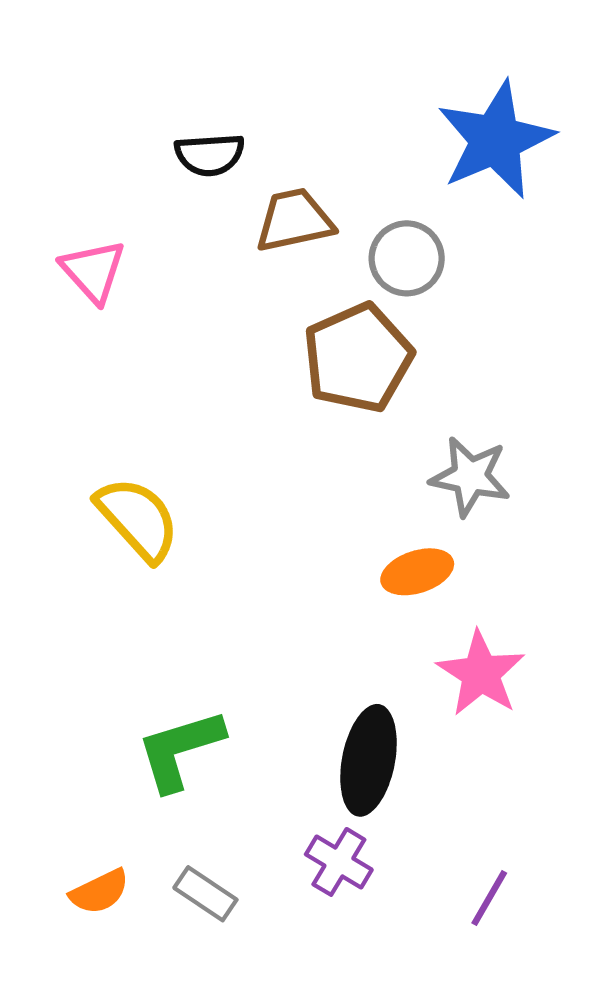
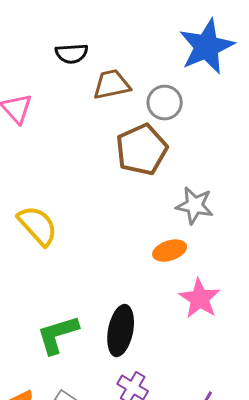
black ellipse: (369, 760) -> (121, 331), moved

